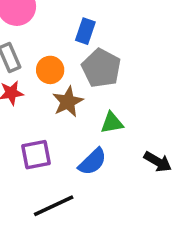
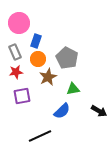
blue rectangle: (85, 31) -> (36, 41), moved
purple square: (36, 155) -> (22, 96), moved

